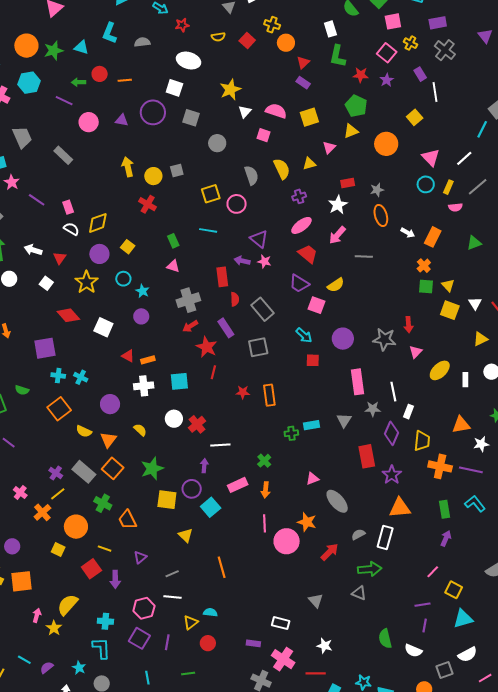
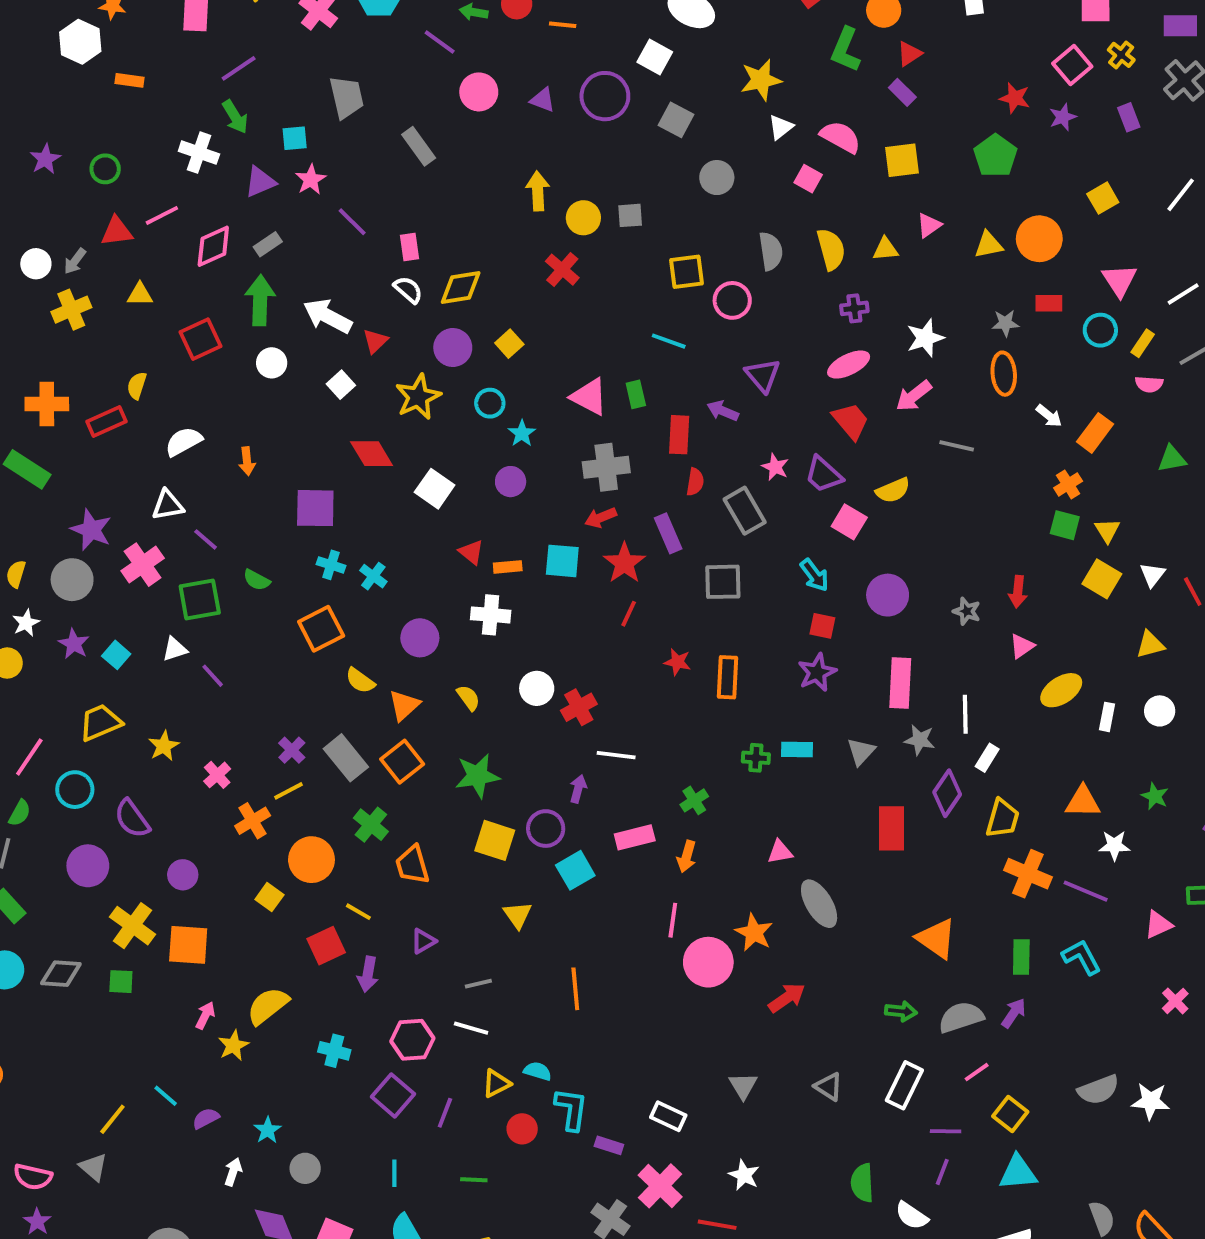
green L-shape: (338, 56) -> (845, 50), moved
white line: (435, 92) -> (1181, 195), moved, turned 36
yellow triangle: (351, 131) -> (989, 245), moved
red rectangle: (348, 183) -> (1049, 303), moved
green rectangle: (173, 241) -> (636, 394), moved
white arrow: (33, 250) -> (328, 316), size x1.4
pink star: (264, 261) -> (775, 467), moved
pink triangle: (173, 266) -> (589, 397), size x1.5
gray star: (384, 339) -> (967, 611), size x0.6
cyan square: (179, 381) -> (562, 561), moved
purple star: (392, 475) -> (817, 672), moved
orange triangle: (400, 508) -> (936, 939), turned 30
gray semicircle: (358, 534) -> (961, 1017), moved, size x1.6
white rectangle: (385, 537) -> (904, 1085), moved
green arrow: (370, 569) -> (901, 1011), moved, size x0.7
cyan L-shape: (101, 648) -> (571, 1109), moved

